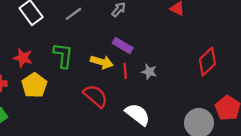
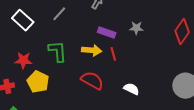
gray star: (149, 72) -> (136, 28), moved
white semicircle: (138, 114) -> (131, 89), size x0.7

